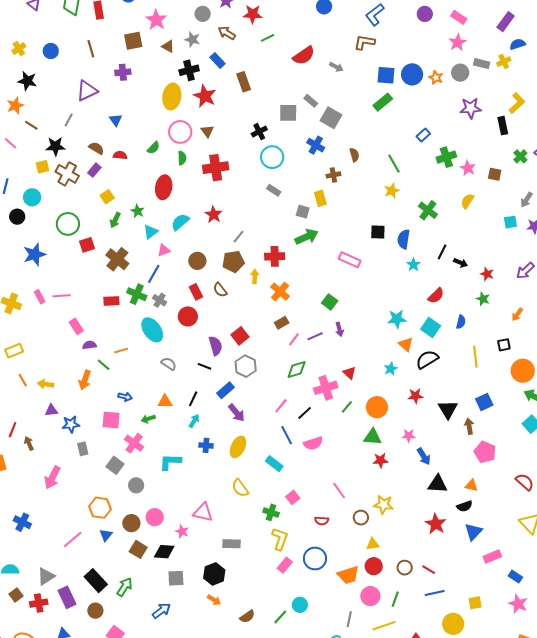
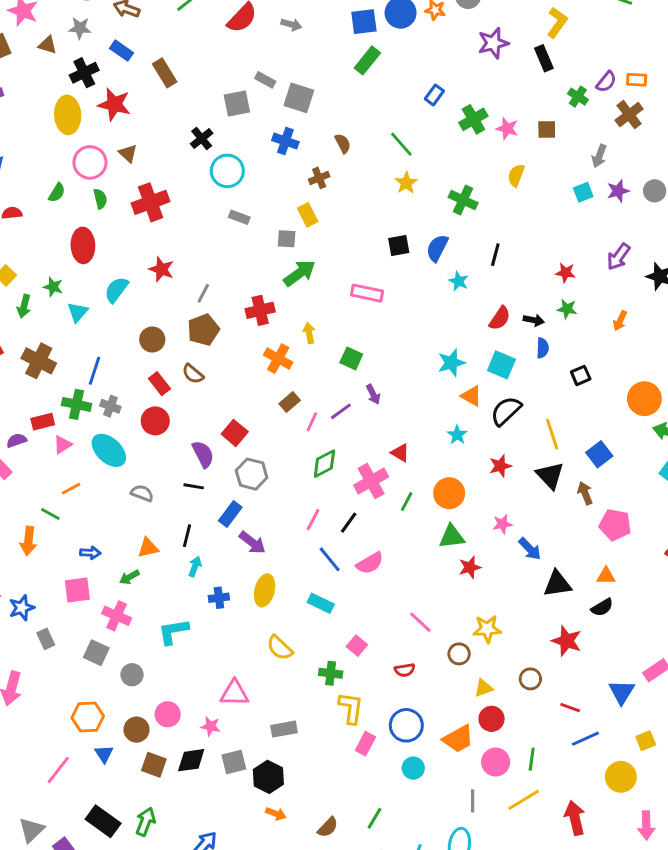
blue semicircle: (404, 239) -> (437, 248), turned 30
pink triangle: (164, 250) -> (63, 445), moved
black arrow: (461, 263) -> (534, 320), moved
yellow arrow: (255, 276) -> (309, 333), moved
purple semicircle: (89, 345) -> (17, 440), moved
black square: (504, 345) -> (581, 375), moved
yellow line: (475, 357) -> (552, 434), moved
blue triangle: (473, 532) -> (622, 692), moved
brown circle: (405, 568) -> (530, 679), moved
gray square: (176, 578) -> (234, 762), moved
cyan circle: (300, 605) -> (413, 768), moved

